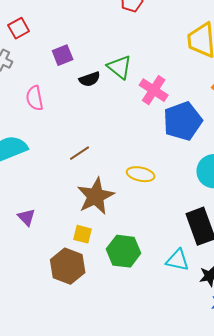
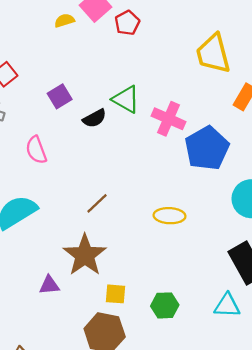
brown star: (96, 196) -> (85, 255), moved
purple triangle: (27, 217) -> (49, 285), turned -42
green hexagon: (124, 251) -> (165, 305), size x0.7

